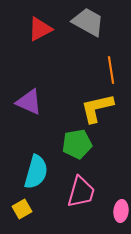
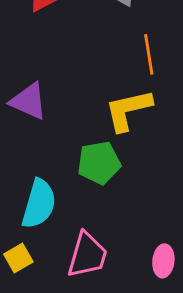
pink trapezoid: (81, 192) -> (87, 255), moved

